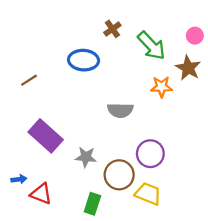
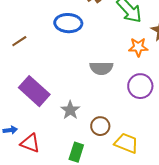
purple circle: (150, 154) -> (140, 86), moved
gray star: (86, 157) -> (70, 110), turned 30
brown circle: (119, 175) -> (100, 126), size x0.7

